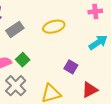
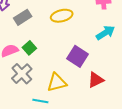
purple square: (71, 67) -> (77, 56), size x1.5

